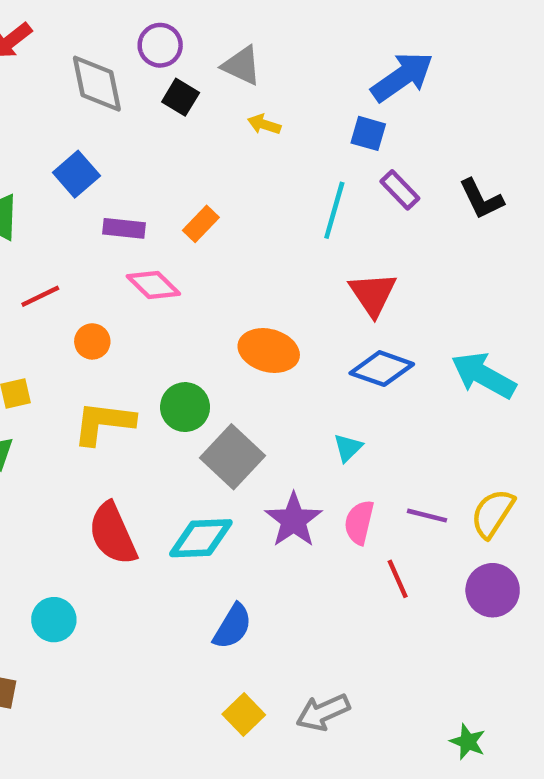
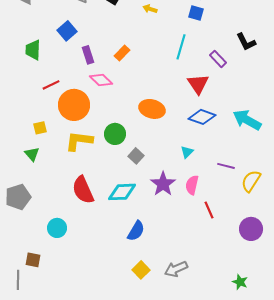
purple rectangle: (400, 190) -> (218, 59), moved
purple rectangle: (124, 228) -> (88, 55), turned 66
orange circle: (92, 341) -> (74, 105), size x2.0
gray square: (233, 457) -> (136, 156), size x0.6
purple line: (427, 516) -> (226, 166), moved
purple circle: (493, 590) -> (251, 229), moved

